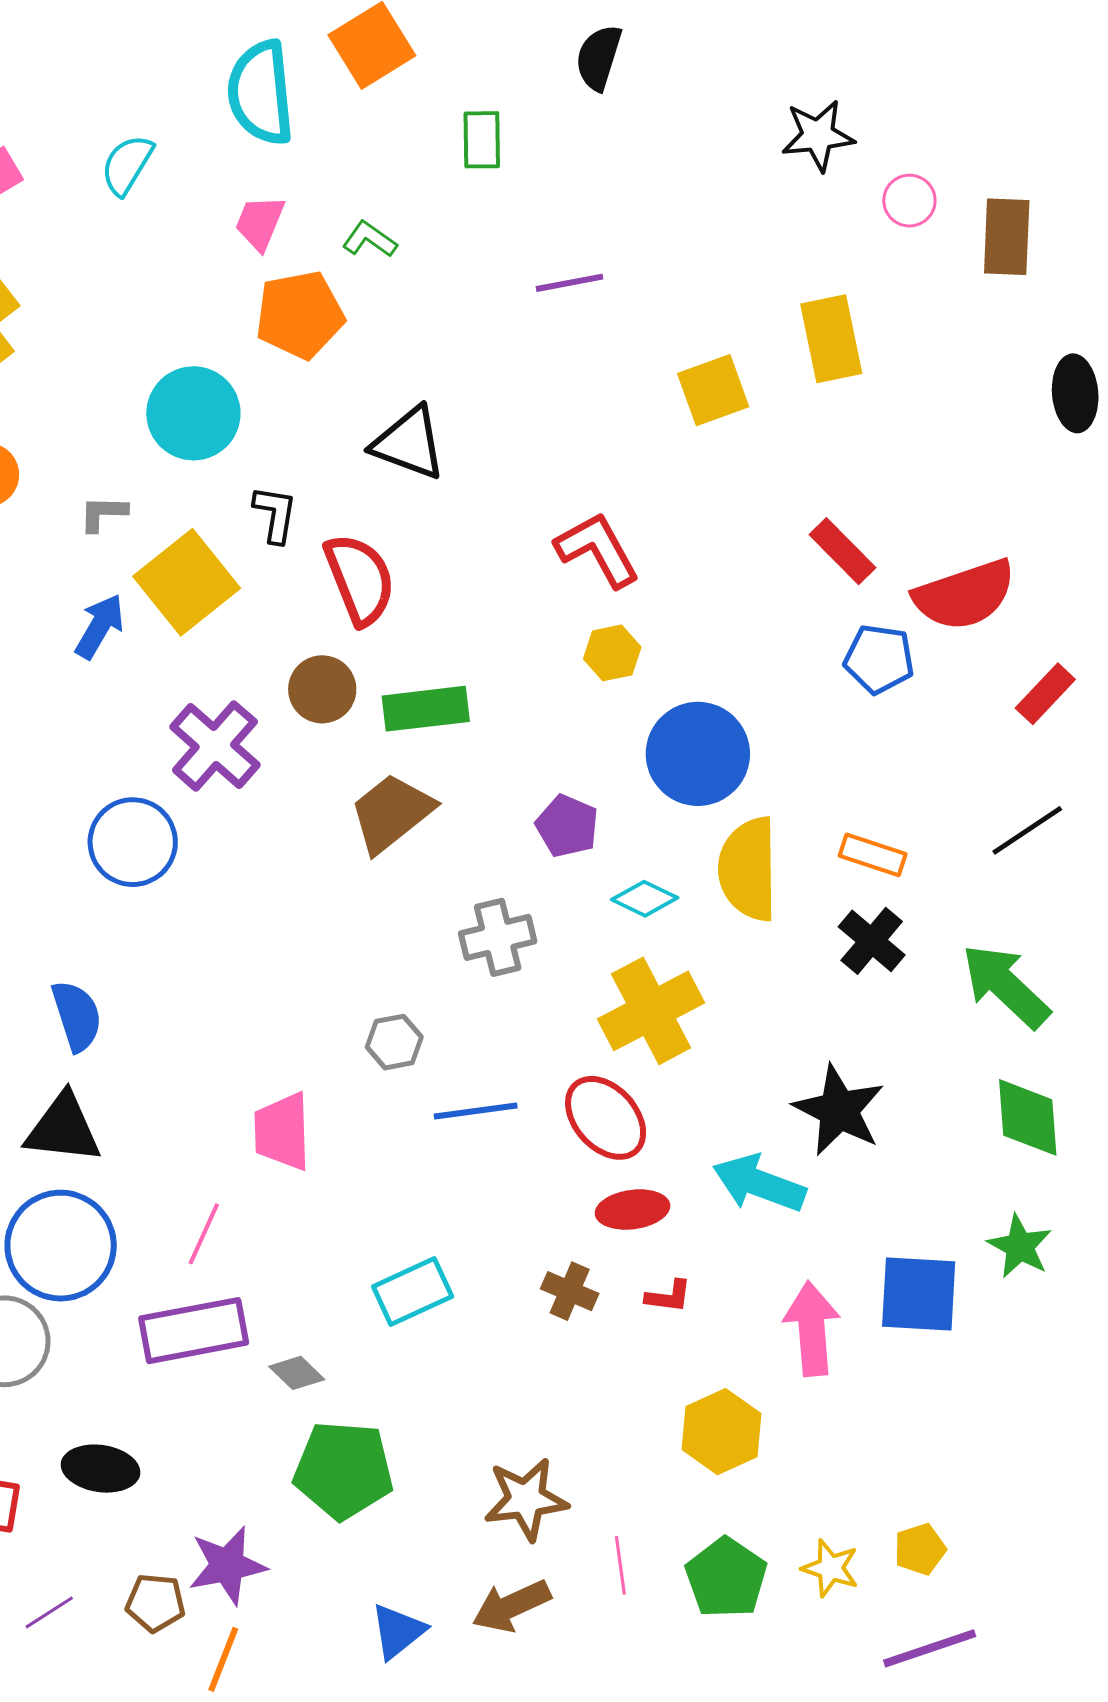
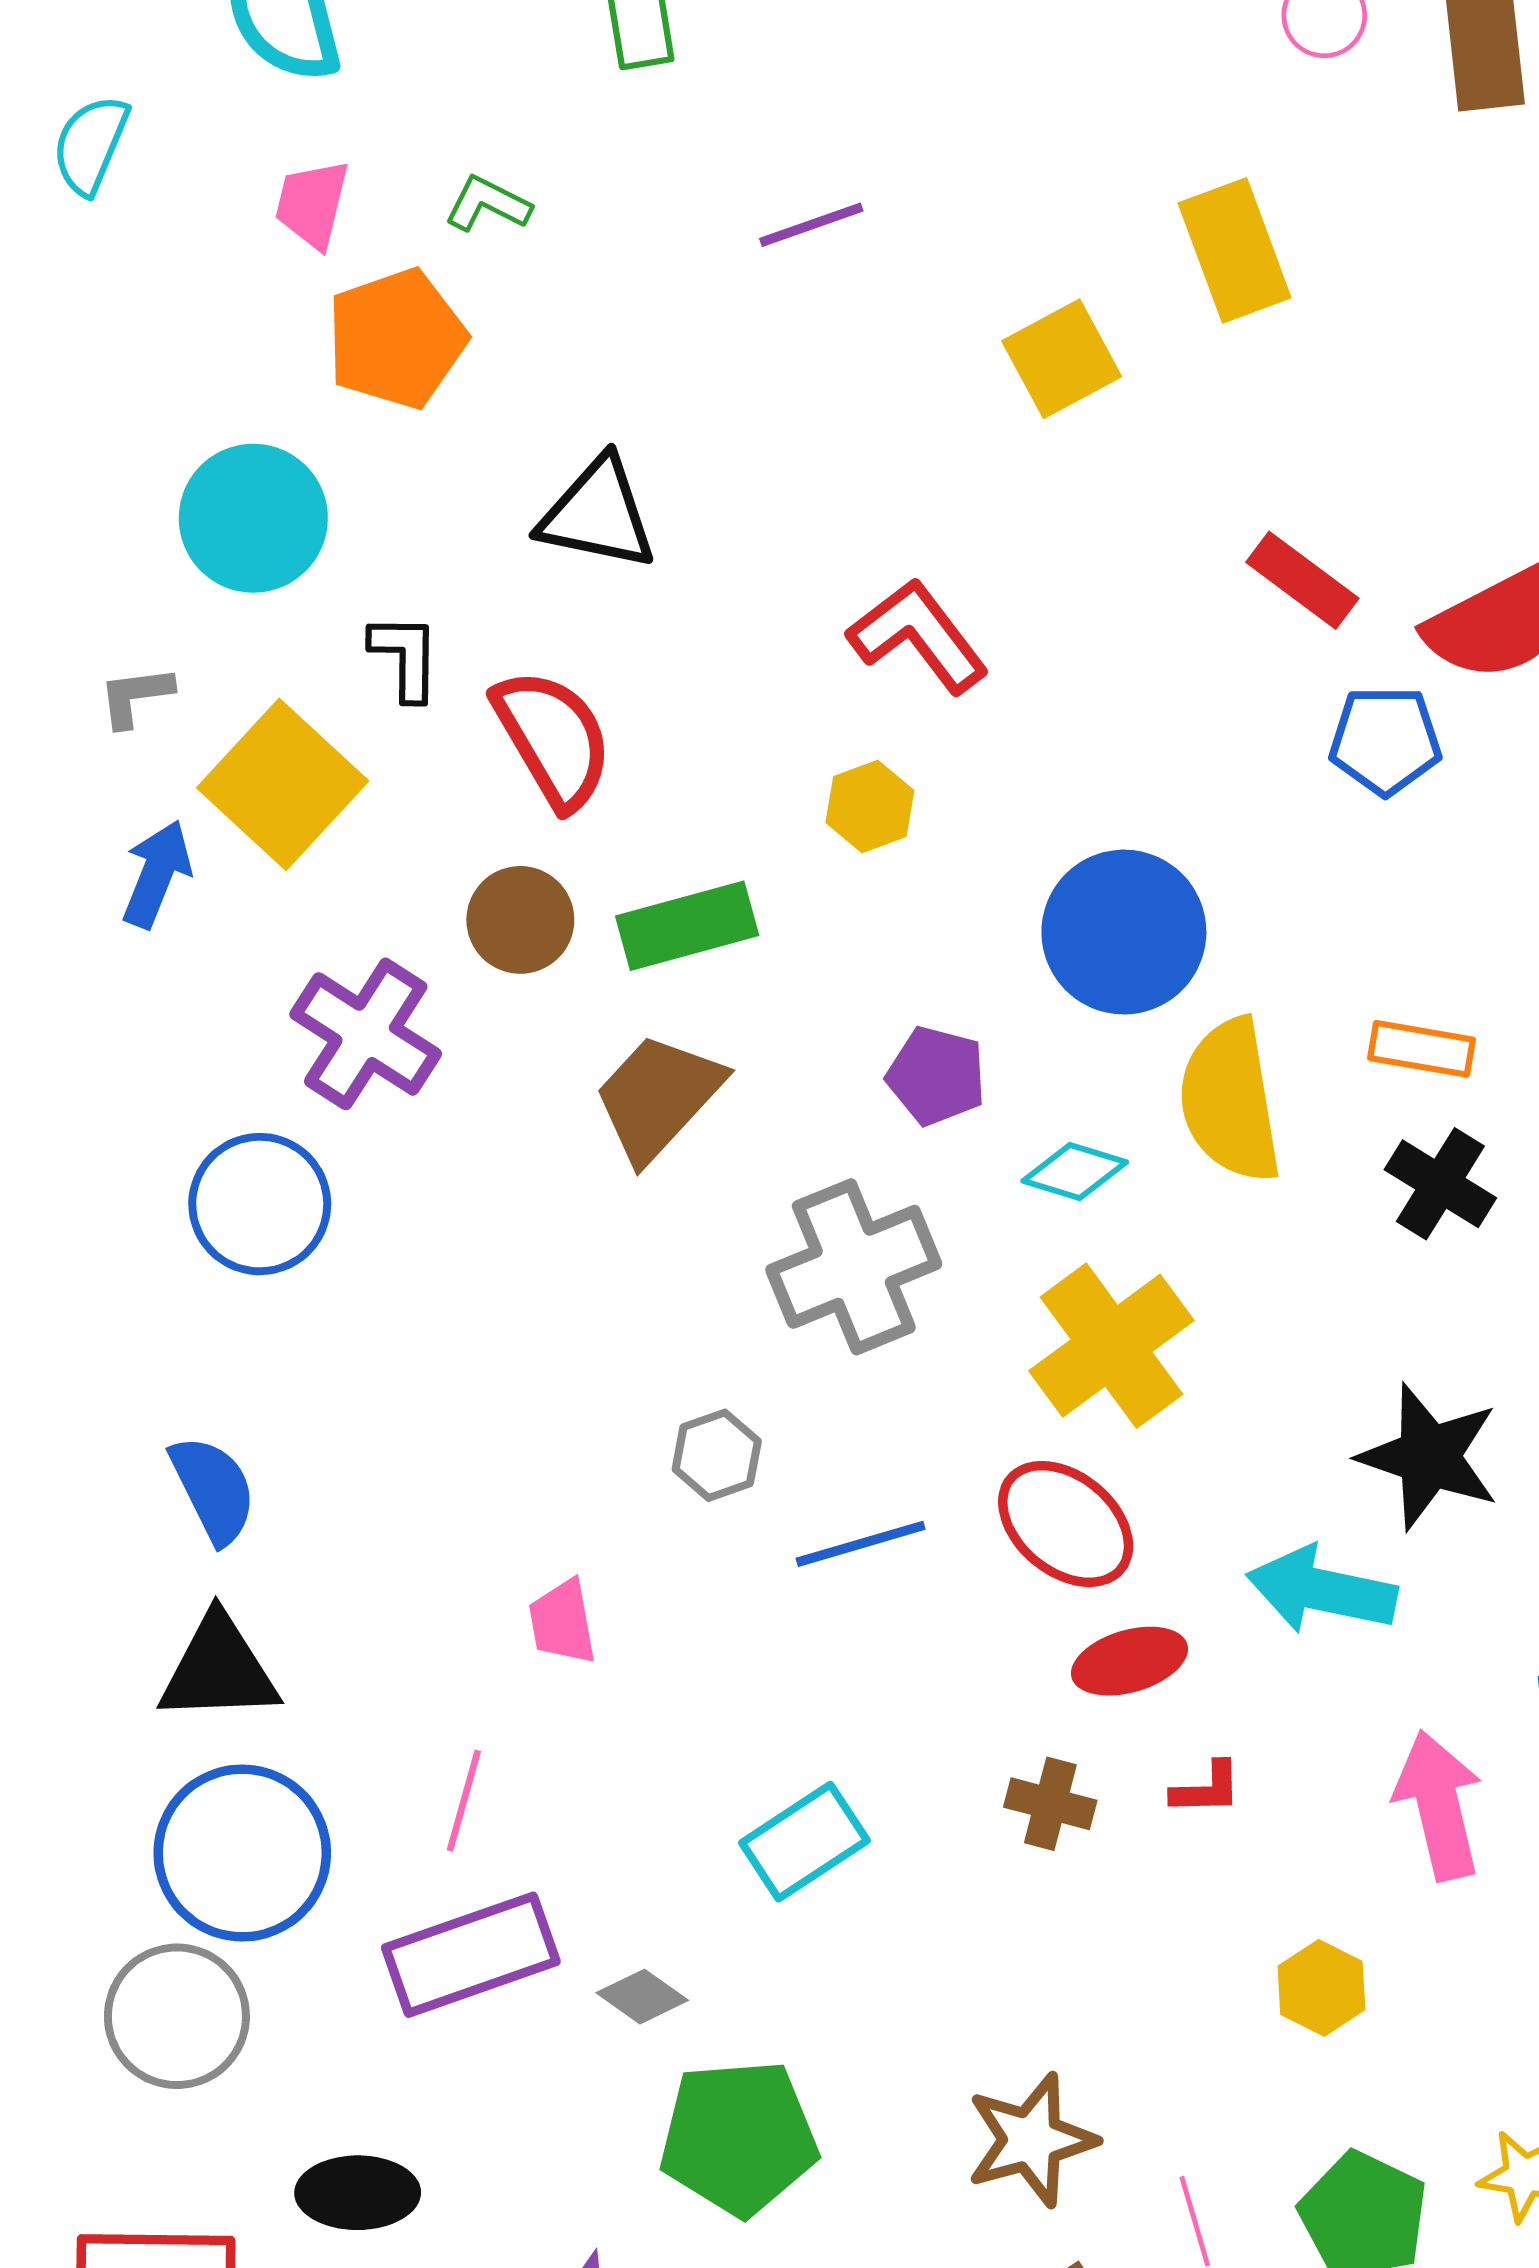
yellow hexagon: (612, 653) -> (870, 806), moved
gray cross: (498, 937) -> (854, 1267), size x1.4
pink trapezoid: (282, 1132) -> (562, 1622), size x0.7
yellow hexagon: (721, 1432) -> (1321, 1988), size x0.7

